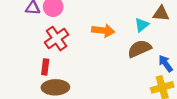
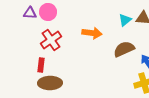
cyan triangle: (142, 25) -> (125, 20), moved

